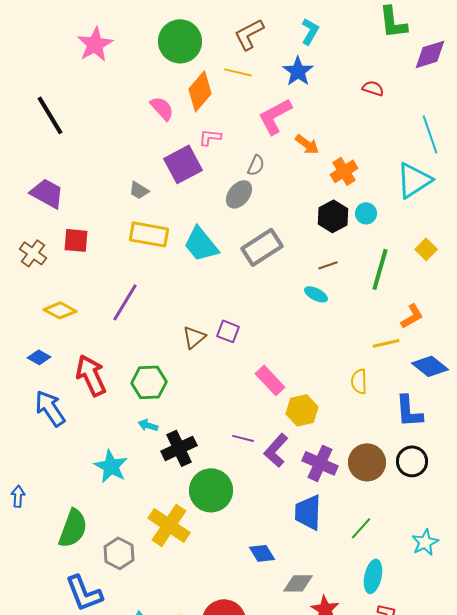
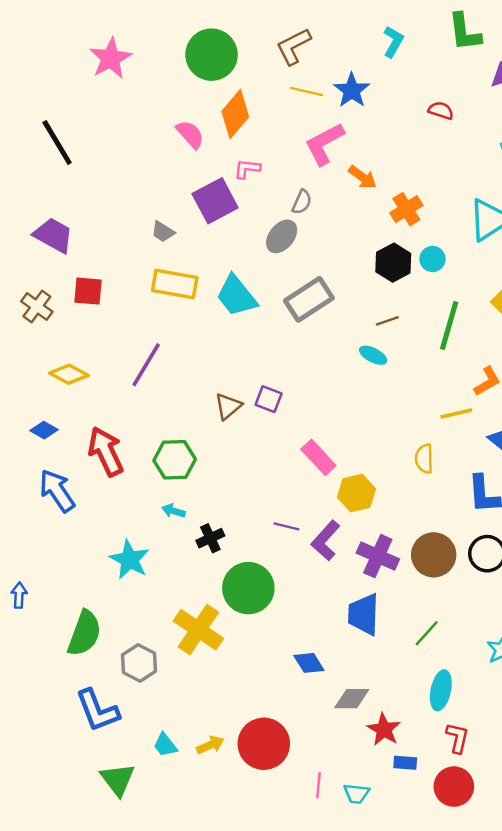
cyan L-shape: (310, 31) -> (393, 42), moved
yellow line: (238, 72) -> (307, 91), moved
black cross: (179, 448) -> (210, 538), size x0.7

